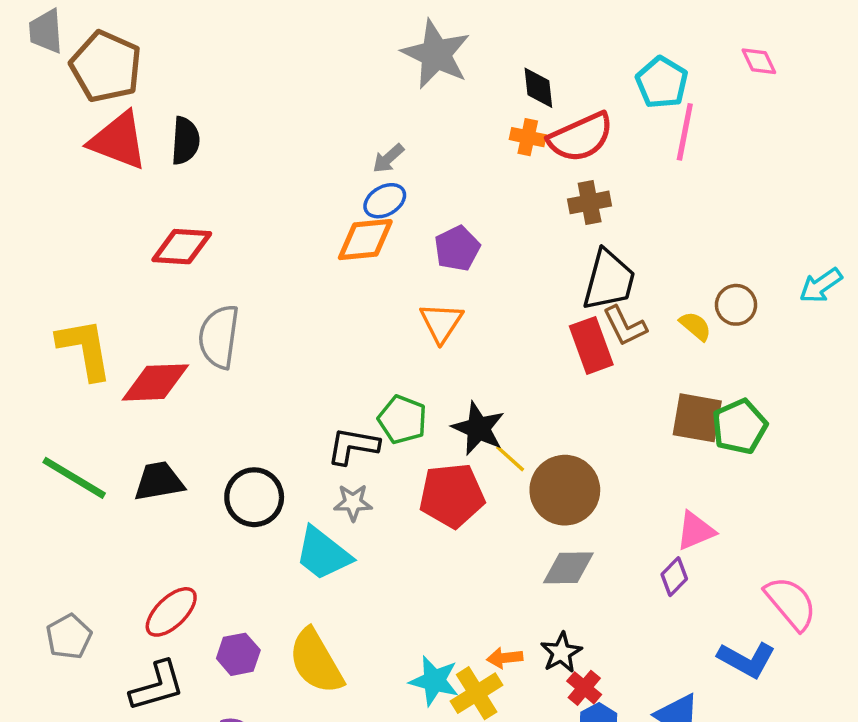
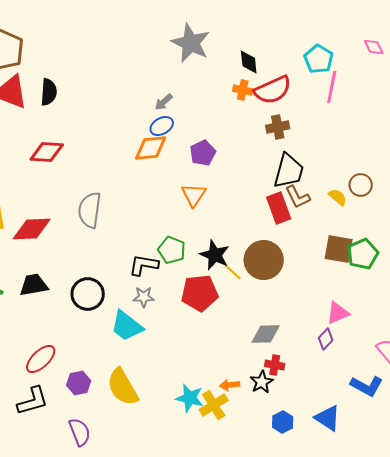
gray semicircle: (219, 337) -> (90, 210), moved
brown circle: (565, 490) -> (264, 260), moved
red cross: (584, 688) -> (275, 365), moved, turned -30

